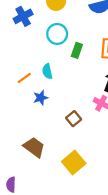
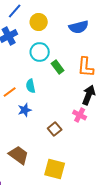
green rectangle: (77, 50) -> (58, 67), turned -56
yellow square: (74, 163) -> (55, 169), turned -35

